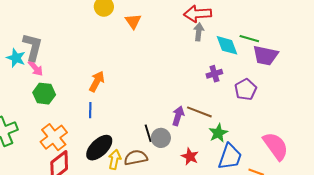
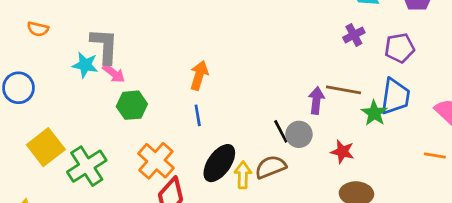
purple pentagon: (246, 89) -> (400, 48), turned 30
blue trapezoid: (230, 157) -> (395, 96), moved

